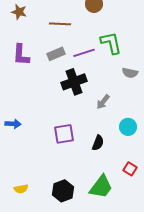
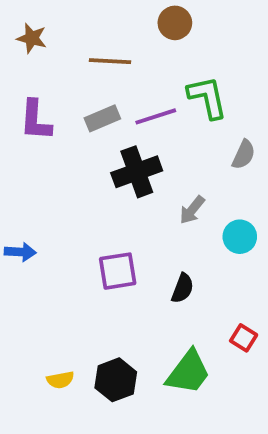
gray semicircle: (130, 73) -> (244, 155), turned -77
cyan circle: (128, 127) -> (240, 237), moved
yellow semicircle: (21, 189) -> (60, 380), moved

